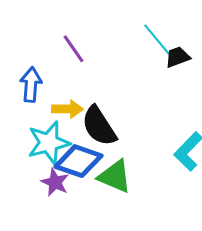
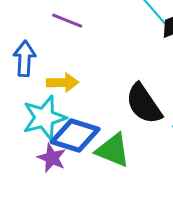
purple line: (74, 49) -> (67, 21), turned -32
black semicircle: (99, 126) -> (144, 104), moved

